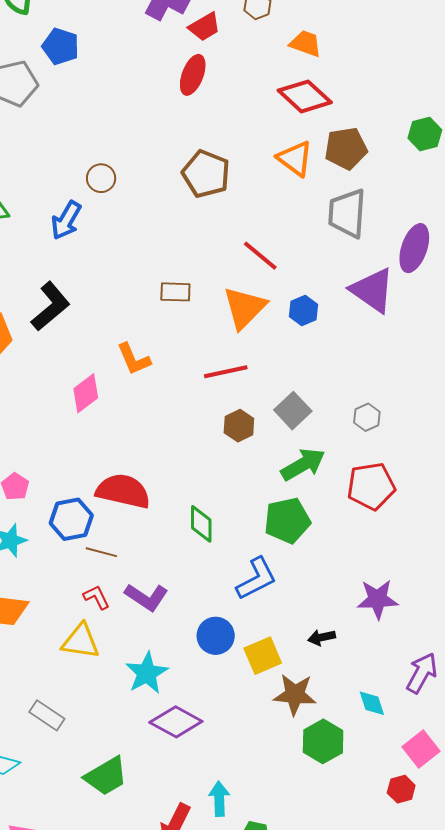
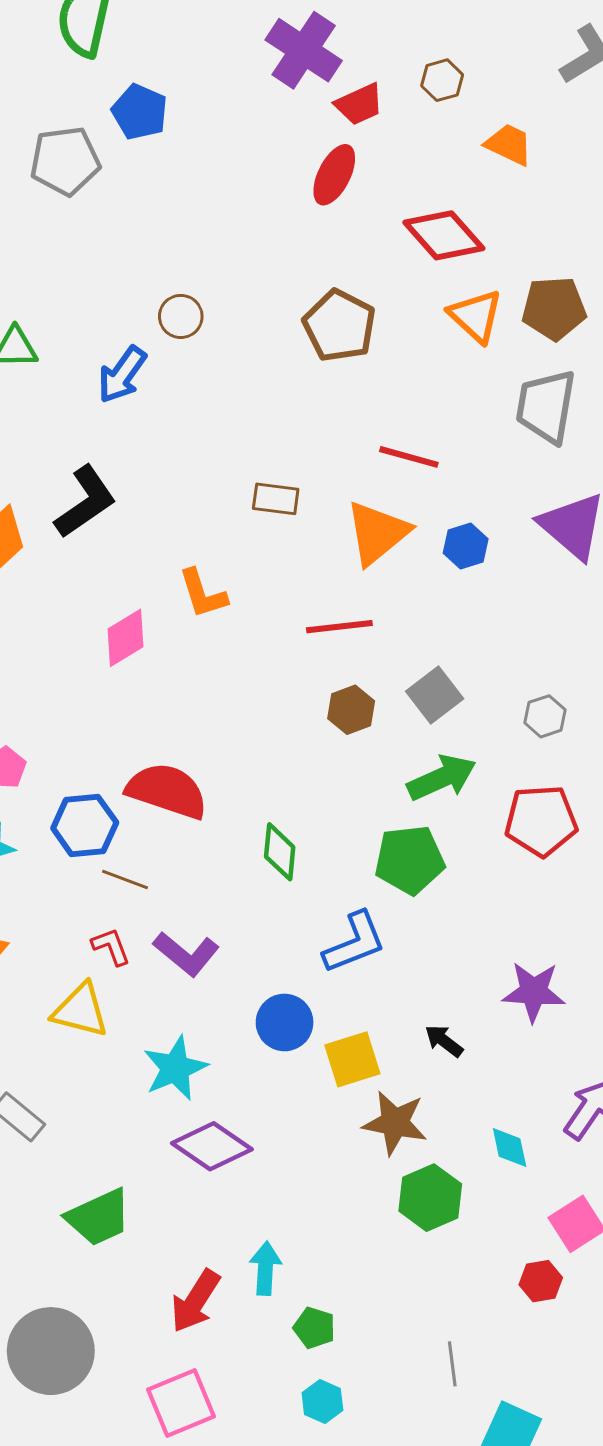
red diamond: (305, 96) -> (444, 235), moved
red line: (260, 256) -> (409, 457), turned -30
black arrow: (322, 637) -> (444, 1041), turned 44

